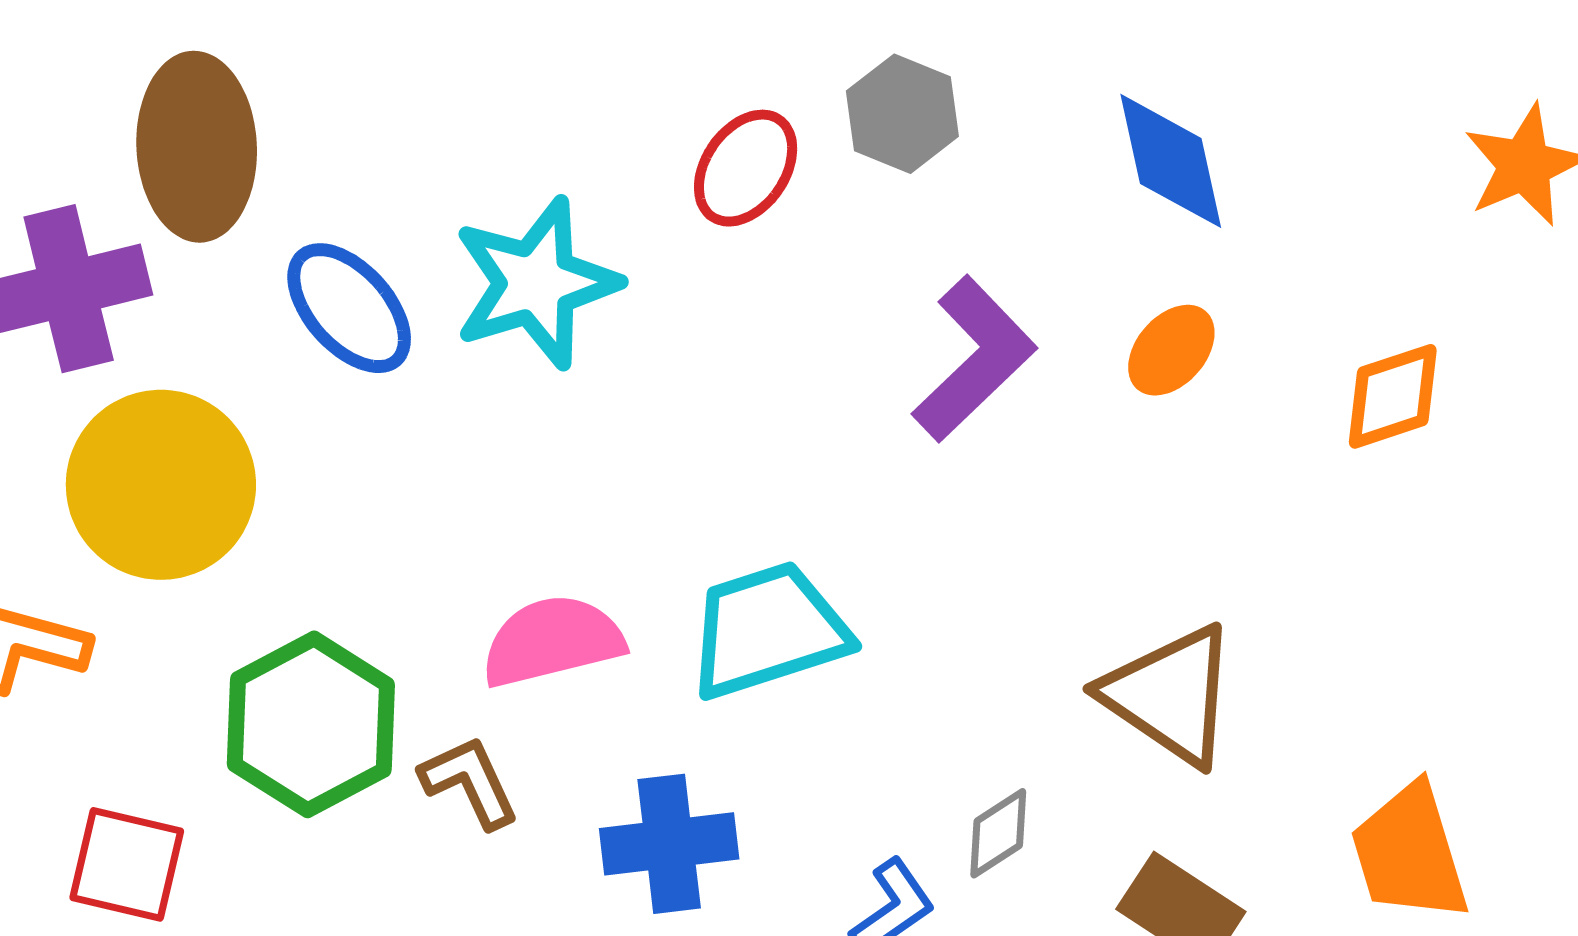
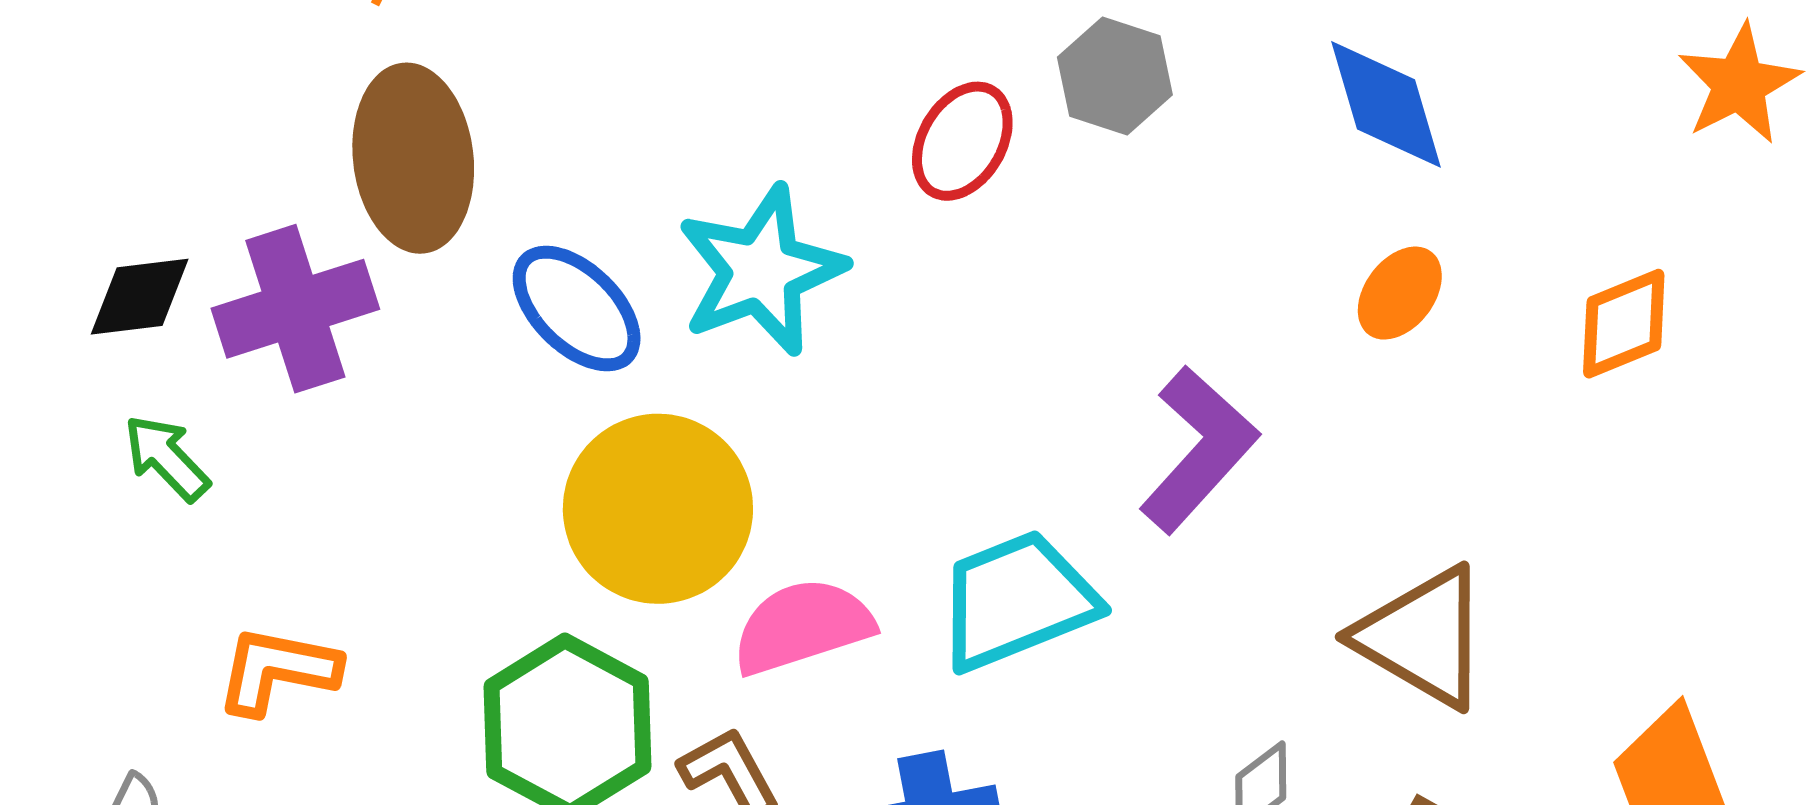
purple L-shape: (974, 359) -> (1199, 449), moved
yellow circle: (161, 485) -> (658, 509), moved

